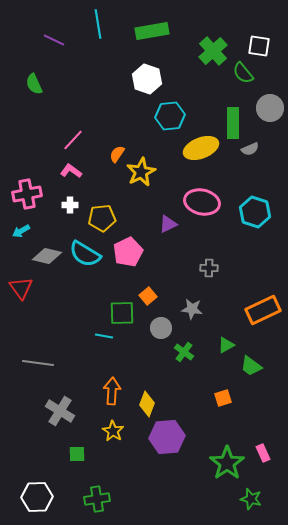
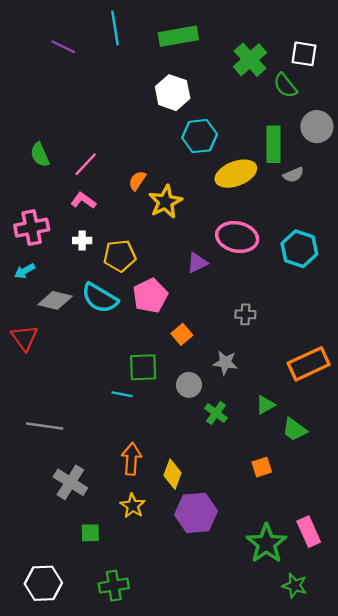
green semicircle: (34, 84) -> (40, 155), moved
orange square: (148, 296) -> (182, 334), moved
pink rectangle: (263, 453) -> (309, 532), size x1.4

